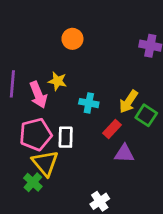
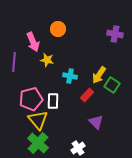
pink arrow: (38, 95) -> (33, 42), moved
purple triangle: (124, 154) -> (96, 122), moved, turned 42
green cross: (33, 182) -> (38, 143), moved, size x1.5

